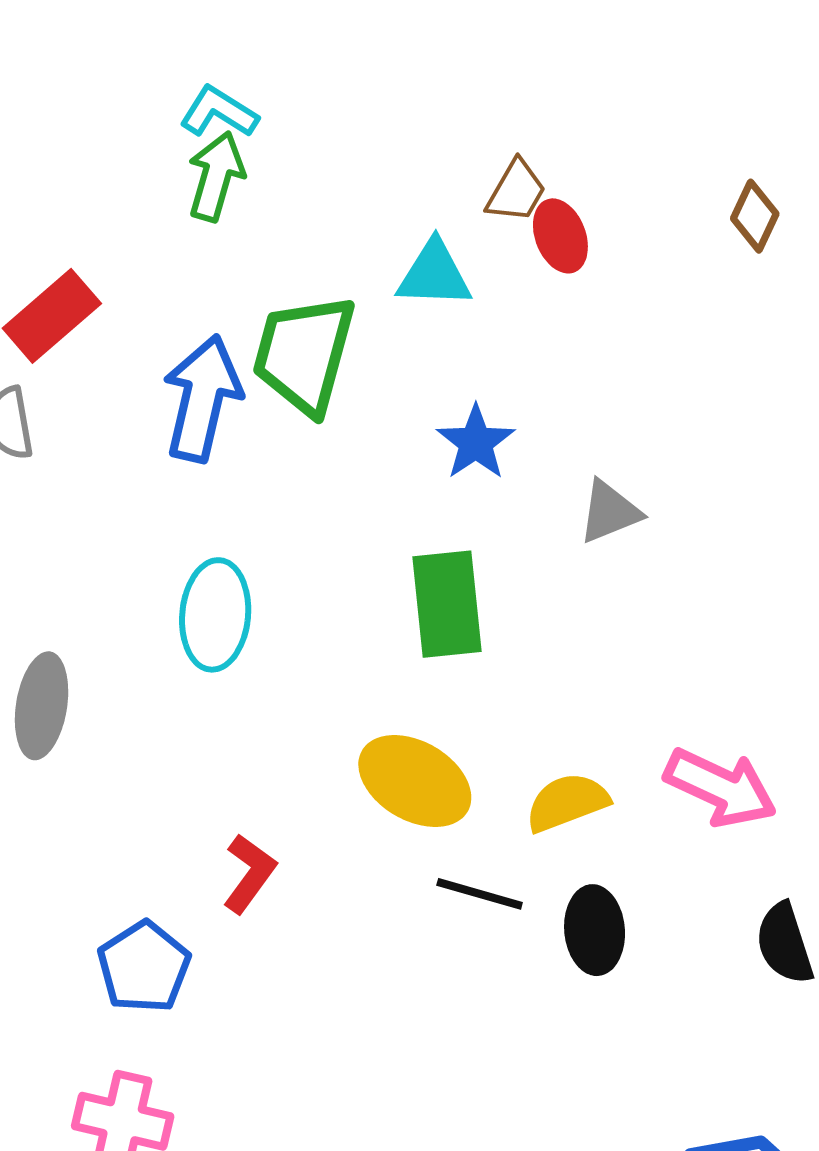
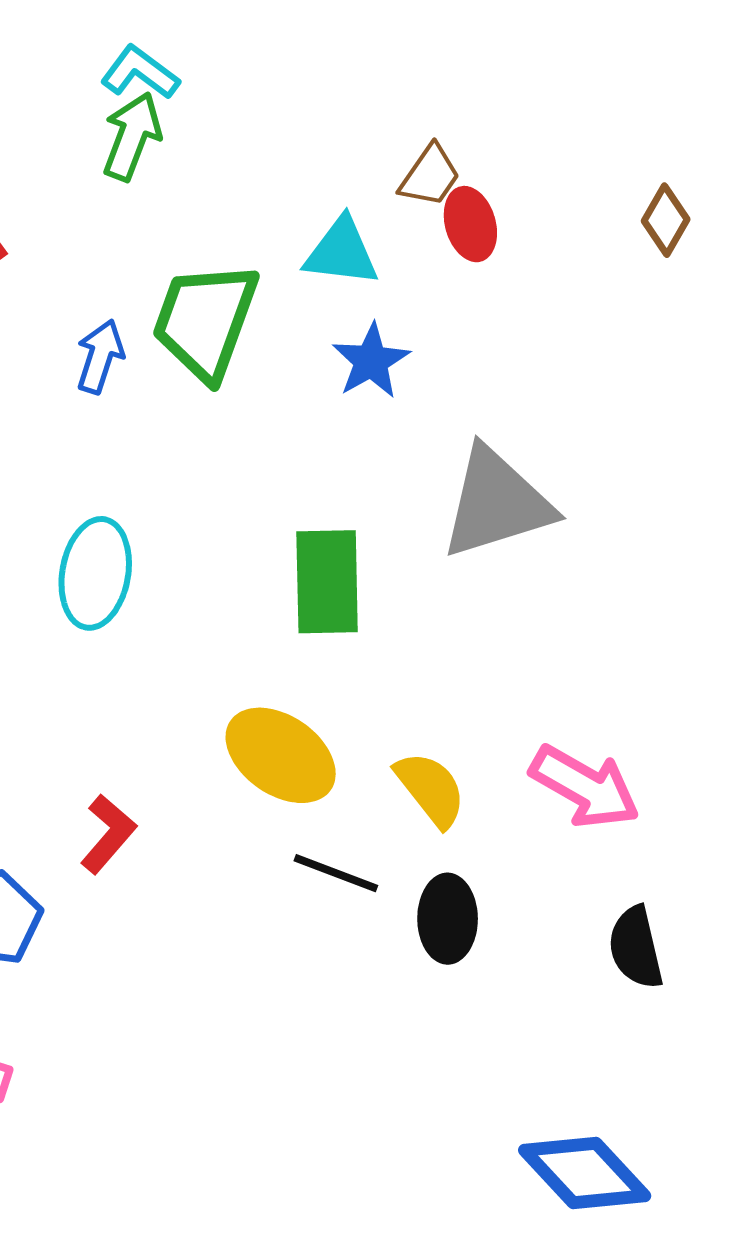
blue arrow: (202, 398) -> (100, 356), size x0.6
blue star: (476, 442) -> (371, 361), moved
gray triangle: (609, 512) -> (497, 503), size x1.8
yellow semicircle: (567, 802) -> (431, 789), turned 68

